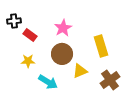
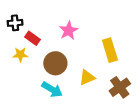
brown circle: (62, 54) -> (55, 63), moved
yellow star: (28, 61) -> (20, 55), moved

